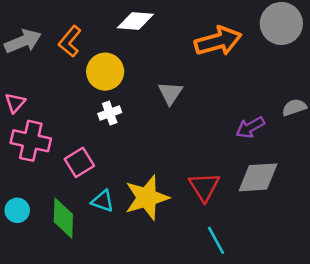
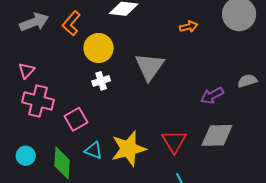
orange arrow: (218, 41) -> (189, 27), size x0.5
gray triangle: (170, 93) -> (149, 67), size x1.5

